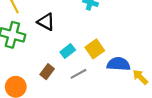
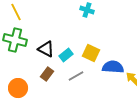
black triangle: (46, 22) -> (46, 49), moved
yellow square: (95, 49) -> (91, 53), turned -30

